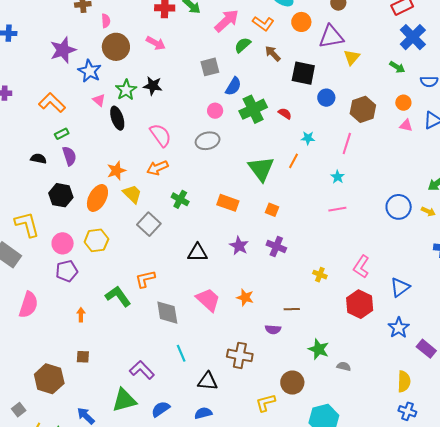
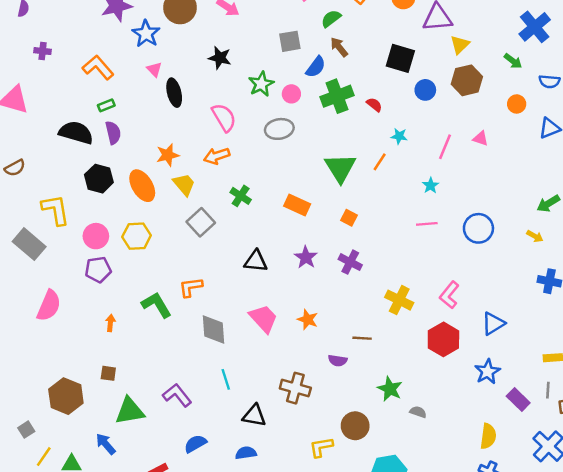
brown arrow: (273, 54) -> (339, 47), moved
green star: (126, 90) -> (261, 84), moved
brown hexagon: (363, 109) -> (467, 80), moved
pink triangle: (406, 125) -> (481, 139), moved
black semicircle: (38, 159) -> (76, 133), size x1.8
orange ellipse: (97, 198) -> (142, 186), turned -64
blue circle: (399, 207) -> (478, 228), moved
yellow cross: (320, 275) -> (399, 300), size x1.6
green triangle: (124, 400) -> (130, 411), moved

